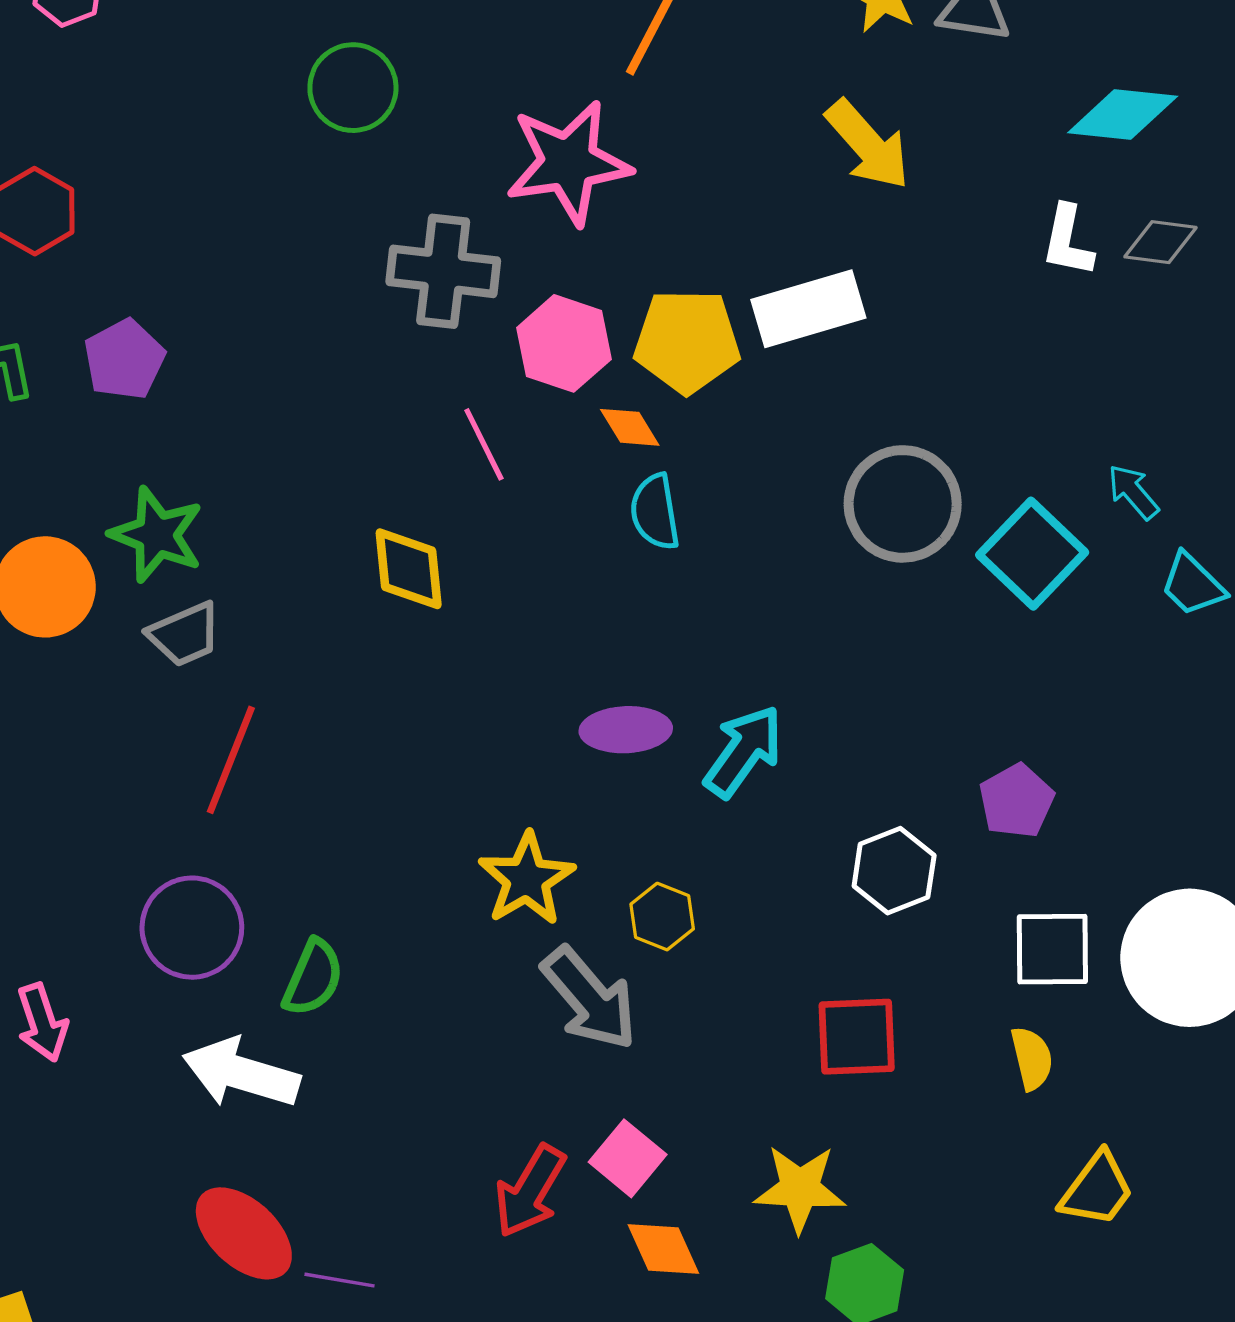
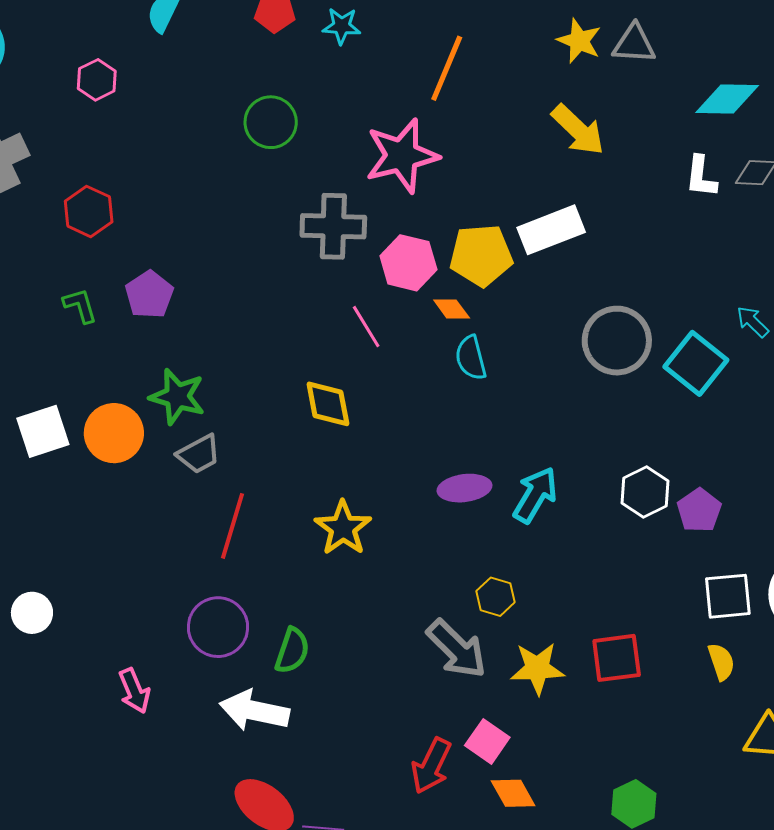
white hexagon: (894, 871) -> (645, 492), moved
yellow star: (527, 879) -> (343, 528), moved
yellow star: (800, 1189) -> (537, 668), moved

